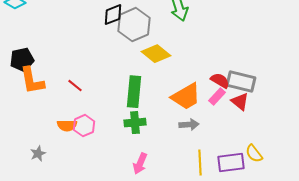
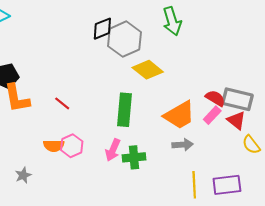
green cross: (135, 123) -> (134, 157), moved
yellow semicircle: (254, 154) -> (251, 145), moved
pink arrow: (140, 164) -> (113, 150), moved

